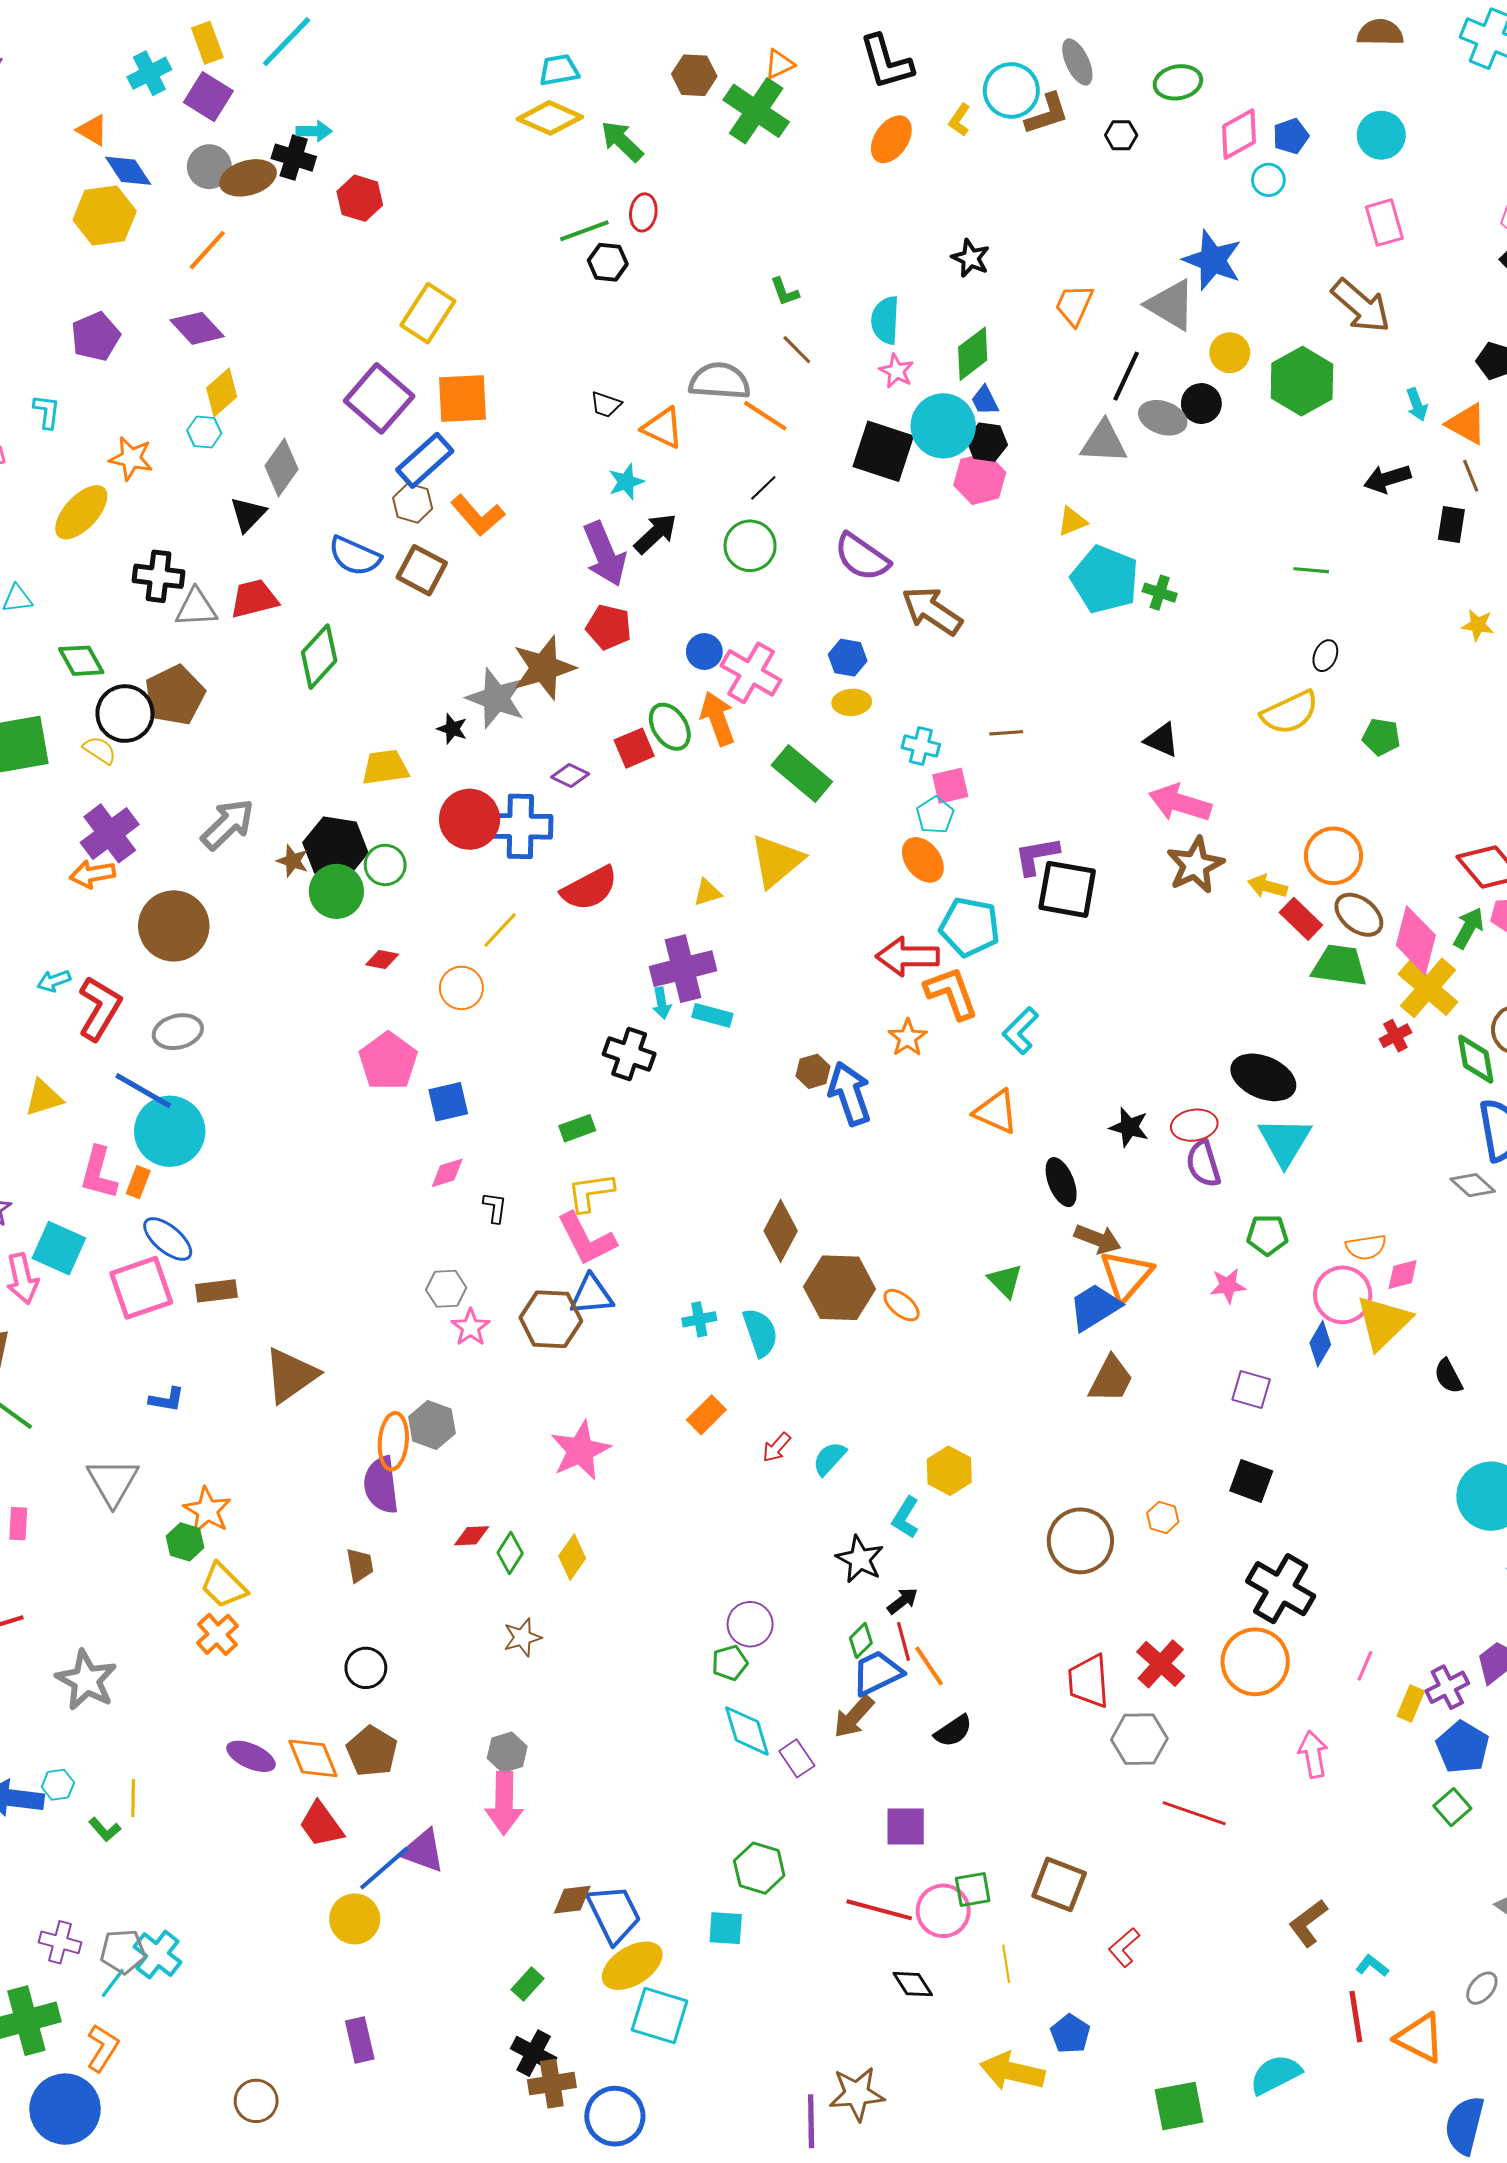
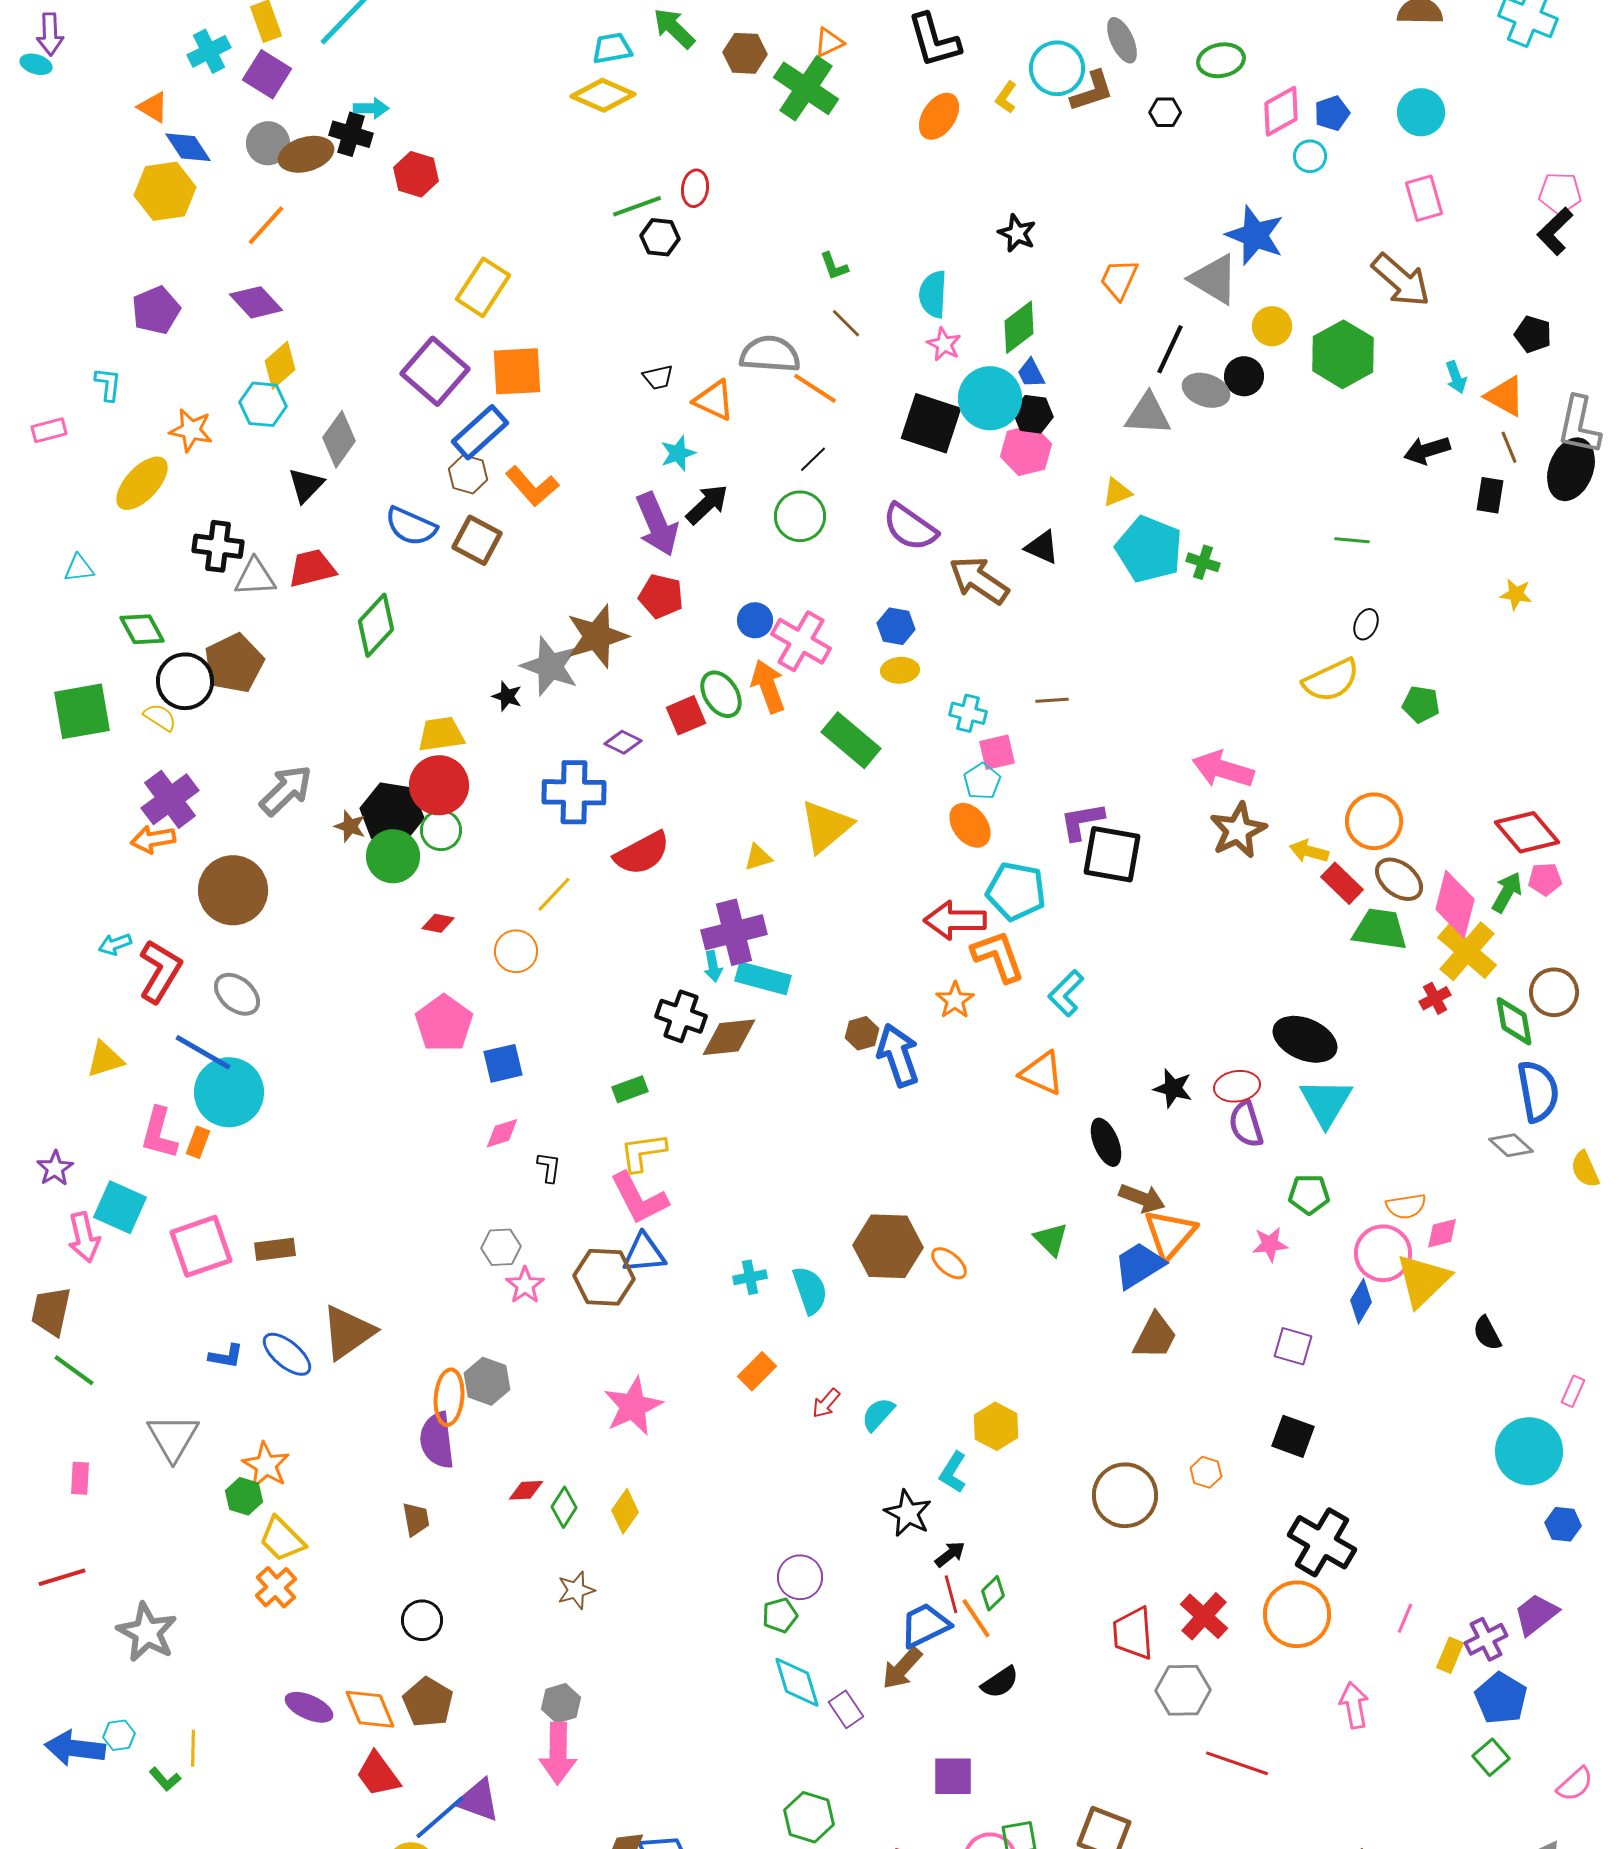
green arrow: (622, 141) -> (674, 28), moved
black trapezoid: (606, 405) -> (658, 377), turned -32
cyan hexagon: (204, 432) -> (263, 404), size x1.4
black triangle: (1162, 740) -> (1042, 547), moved
red circle: (470, 819) -> (439, 785), moved
cyan rectangle: (712, 1015) -> (763, 978), size x1.4
gray ellipse: (178, 1032) -> (237, 994), turned 54
brown diamond: (781, 1231) -> (729, 1037), moved, turned 56
blue ellipse: (168, 1239) -> (287, 1354), moved
green diamond: (861, 1640) -> (993, 1593), moved

